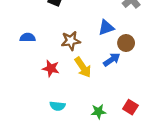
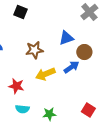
yellow arrow: (83, 67) -> (45, 74), turned 102
red star: (51, 68) -> (16, 86), moved
green star: (98, 112) -> (49, 114), moved

